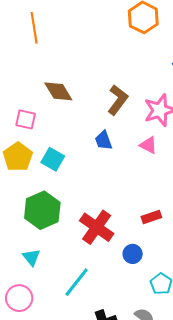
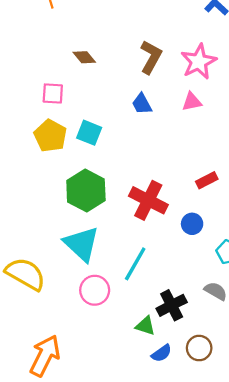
brown diamond: (58, 91) -> (84, 57), size x0.7
pink triangle: (148, 145) -> (192, 102), turned -30
cyan triangle: (31, 257) -> (81, 244), size x1.8
pink circle: (19, 298) -> (95, 290), moved

